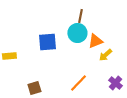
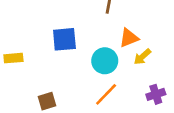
cyan circle: (77, 33) -> (105, 61), moved
purple cross: (115, 83) -> (156, 94), turned 32

